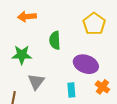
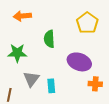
orange cross: (102, 87) -> (95, 84), turned -32
cyan rectangle: (71, 90) -> (51, 86), moved

